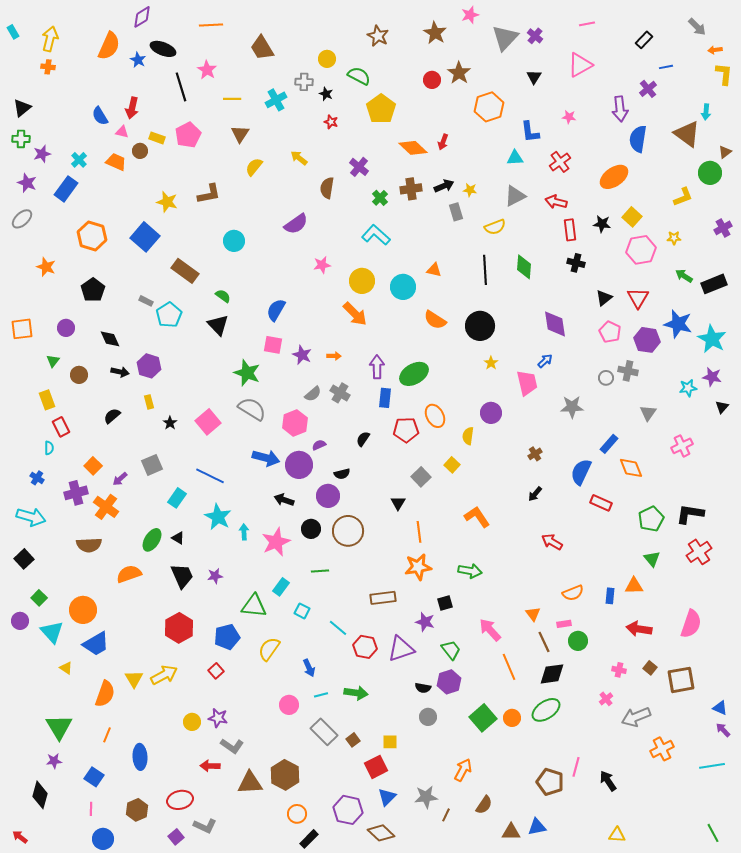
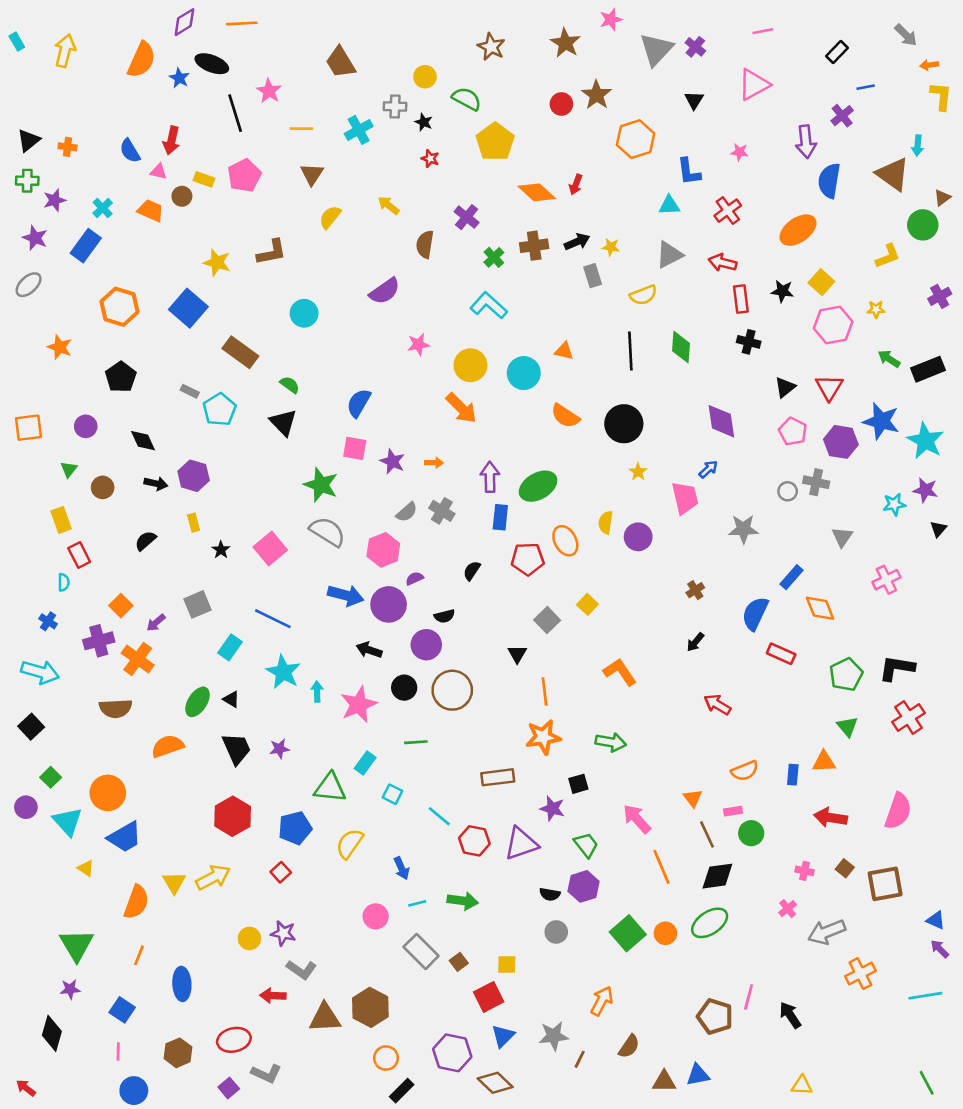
orange line: (211, 25) -> (242, 23), moved
orange cross: (48, 67) -> (68, 147), moved
yellow semicircle: (468, 436) -> (606, 523), moved

